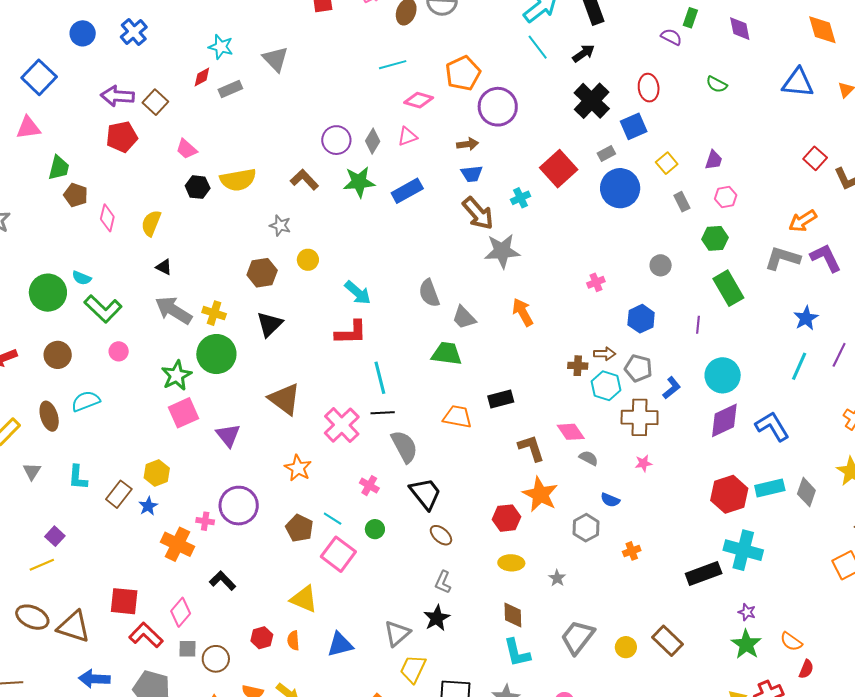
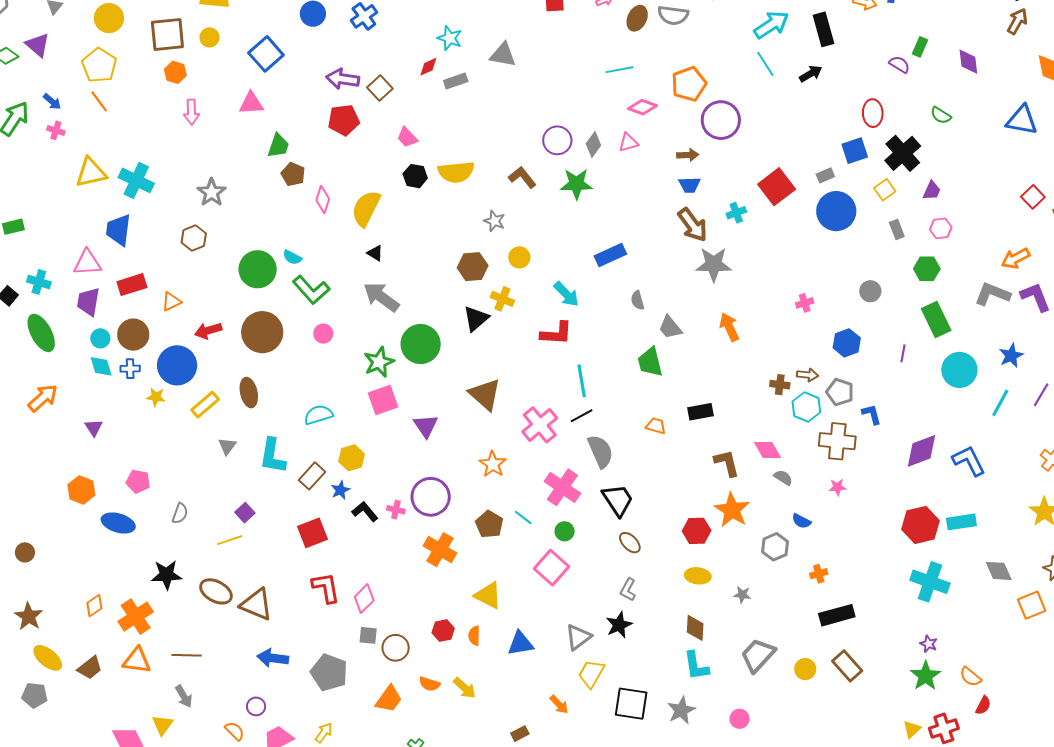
gray triangle: (275, 59) -> (503, 55), turned -40
black cross: (592, 101) -> (903, 153), moved
blue rectangle: (407, 191) -> (610, 255), moved
yellow semicircle: (151, 223) -> (366, 208), size x1.4
gray semicircle: (429, 293) -> (638, 300), size x0.7
yellow cross: (214, 313) -> (502, 299), moved
green trapezoid: (447, 354) -> (650, 362), turned -116
brown circle: (58, 355) -> (262, 332), size x1.5
cyan circle: (723, 375) -> (959, 370), moved
blue L-shape: (672, 388) -> (872, 414), turned -70
cyan semicircle: (86, 401) -> (318, 415), moved
black line: (383, 413) -> (582, 416), turned -30
orange trapezoid: (457, 417) -> (656, 426), size x0.7
cyan L-shape: (78, 477) -> (272, 456), size x1.4
pink cross: (369, 486) -> (562, 487), size x1.8
gray diamond: (806, 492) -> (999, 571), moved, turned -48
orange cross: (177, 544) -> (440, 550), moved
pink square: (338, 554) -> (551, 568), moved
black rectangle: (704, 573) -> (837, 615), moved
gray star: (557, 578) -> (742, 595), turned -30
black L-shape: (223, 581) -> (365, 512), moved
red square: (124, 601) -> (312, 533), moved, turned -32
red L-shape: (146, 635) -> (326, 588), moved, turned 32

